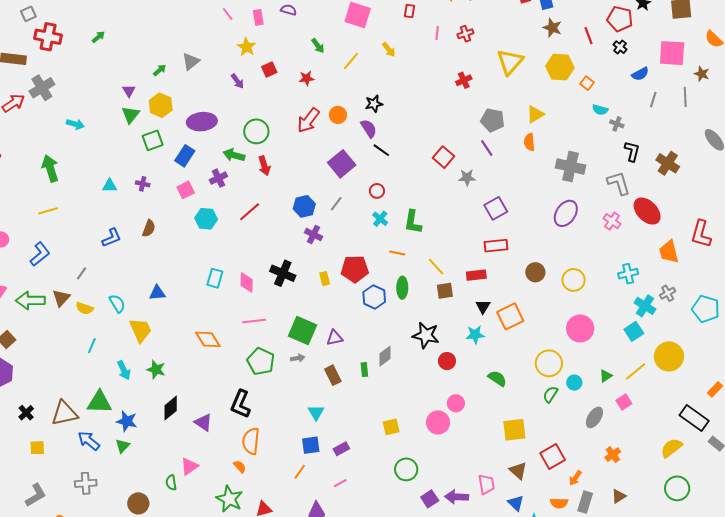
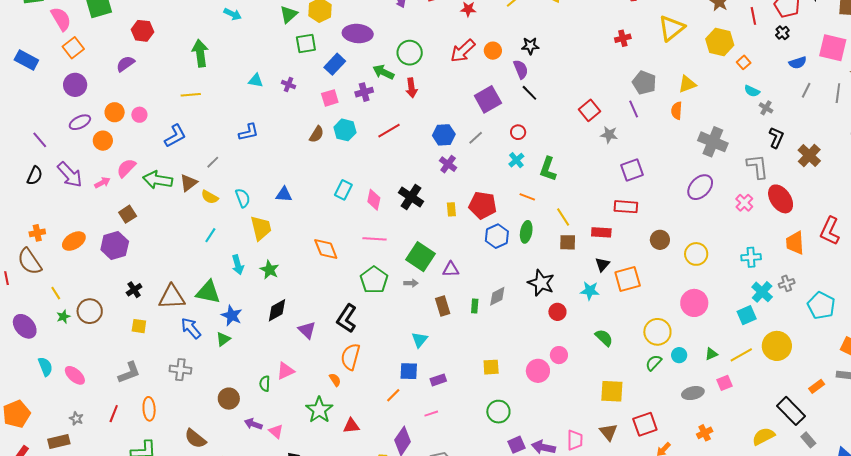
brown semicircle: (149, 228) -> (317, 134), moved
gray ellipse: (594, 417) -> (693, 393), turned 35

